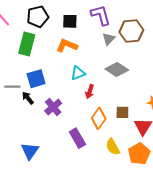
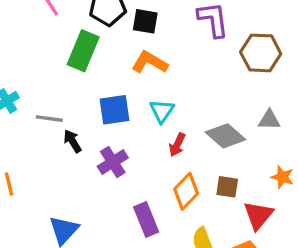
black square: (70, 21) -> (145, 21), moved
gray triangle: (109, 39) -> (269, 120), moved, turned 40
gray diamond: (117, 70) -> (225, 136), moved
cyan triangle: (78, 73) -> (162, 111), turned -42
blue square: (36, 79) -> (115, 110), moved

